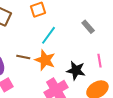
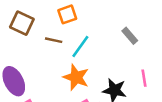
brown line: (23, 57) -> (54, 40), moved

